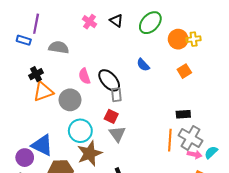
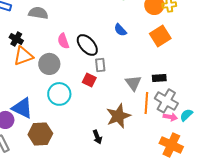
orange square: (184, 71) -> (160, 36), size x1.5
black cross: (36, 74) -> (16, 39), turned -32
gray rectangle: (116, 95) -> (100, 65), moved
gray triangle: (117, 134) -> (133, 83), moved
brown star: (90, 153) -> (118, 116), moved

